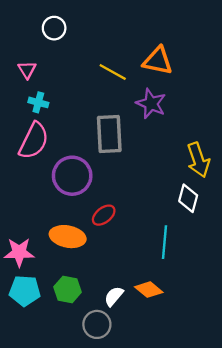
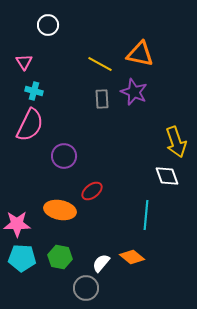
gray rectangle: (109, 134) -> (102, 99), moved, size x0.6
purple circle: (72, 176) -> (64, 156), size x0.7
white diamond: (188, 198) -> (167, 176), turned -35

